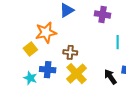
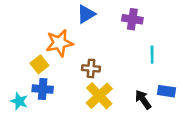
blue cross: (48, 70) -> (43, 89), moved
cyan star: (30, 78) -> (19, 101), moved

